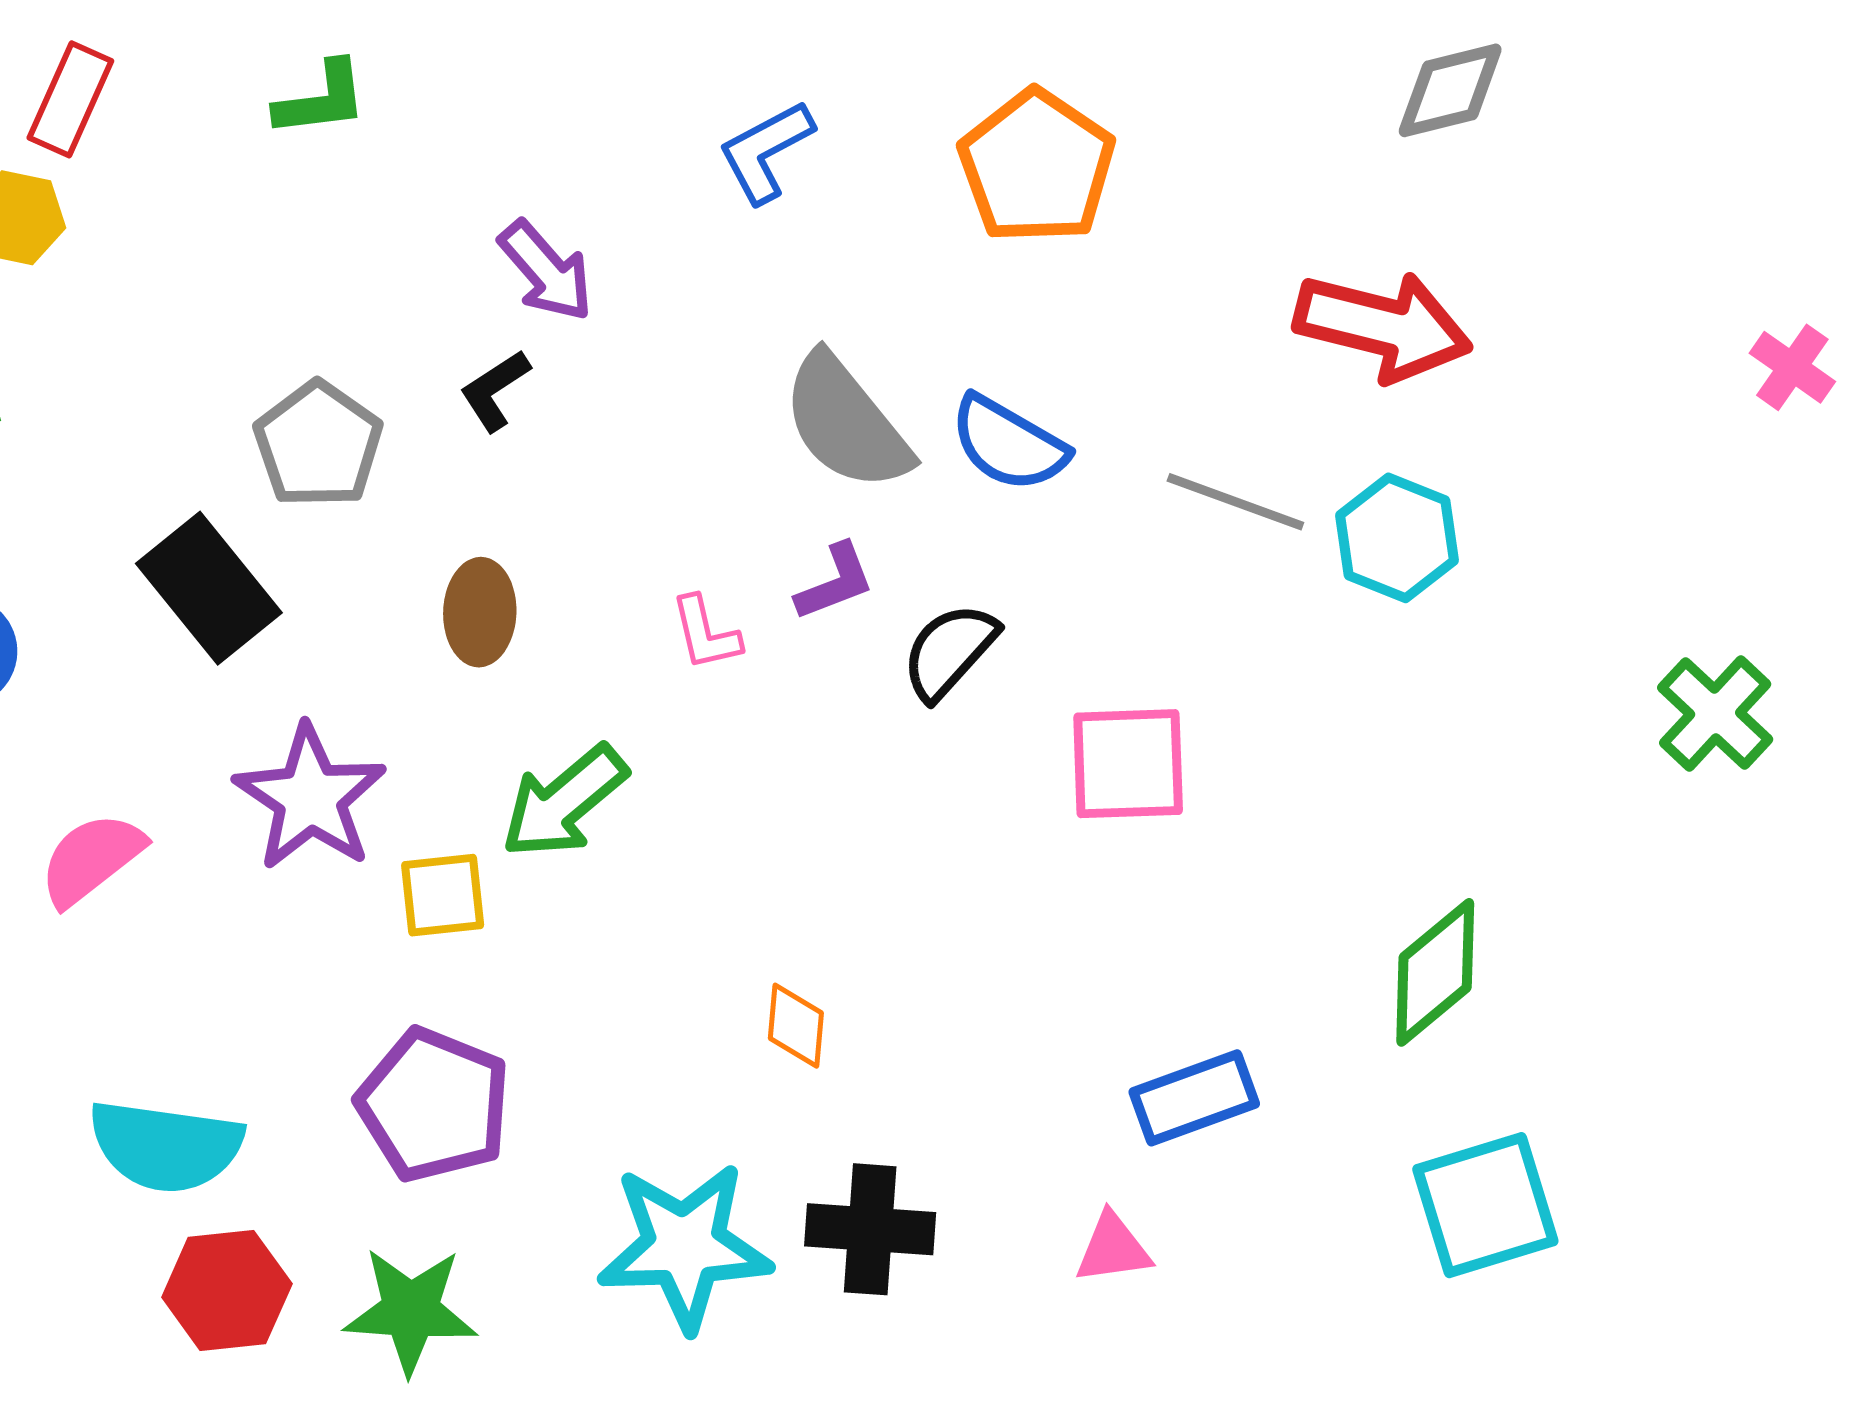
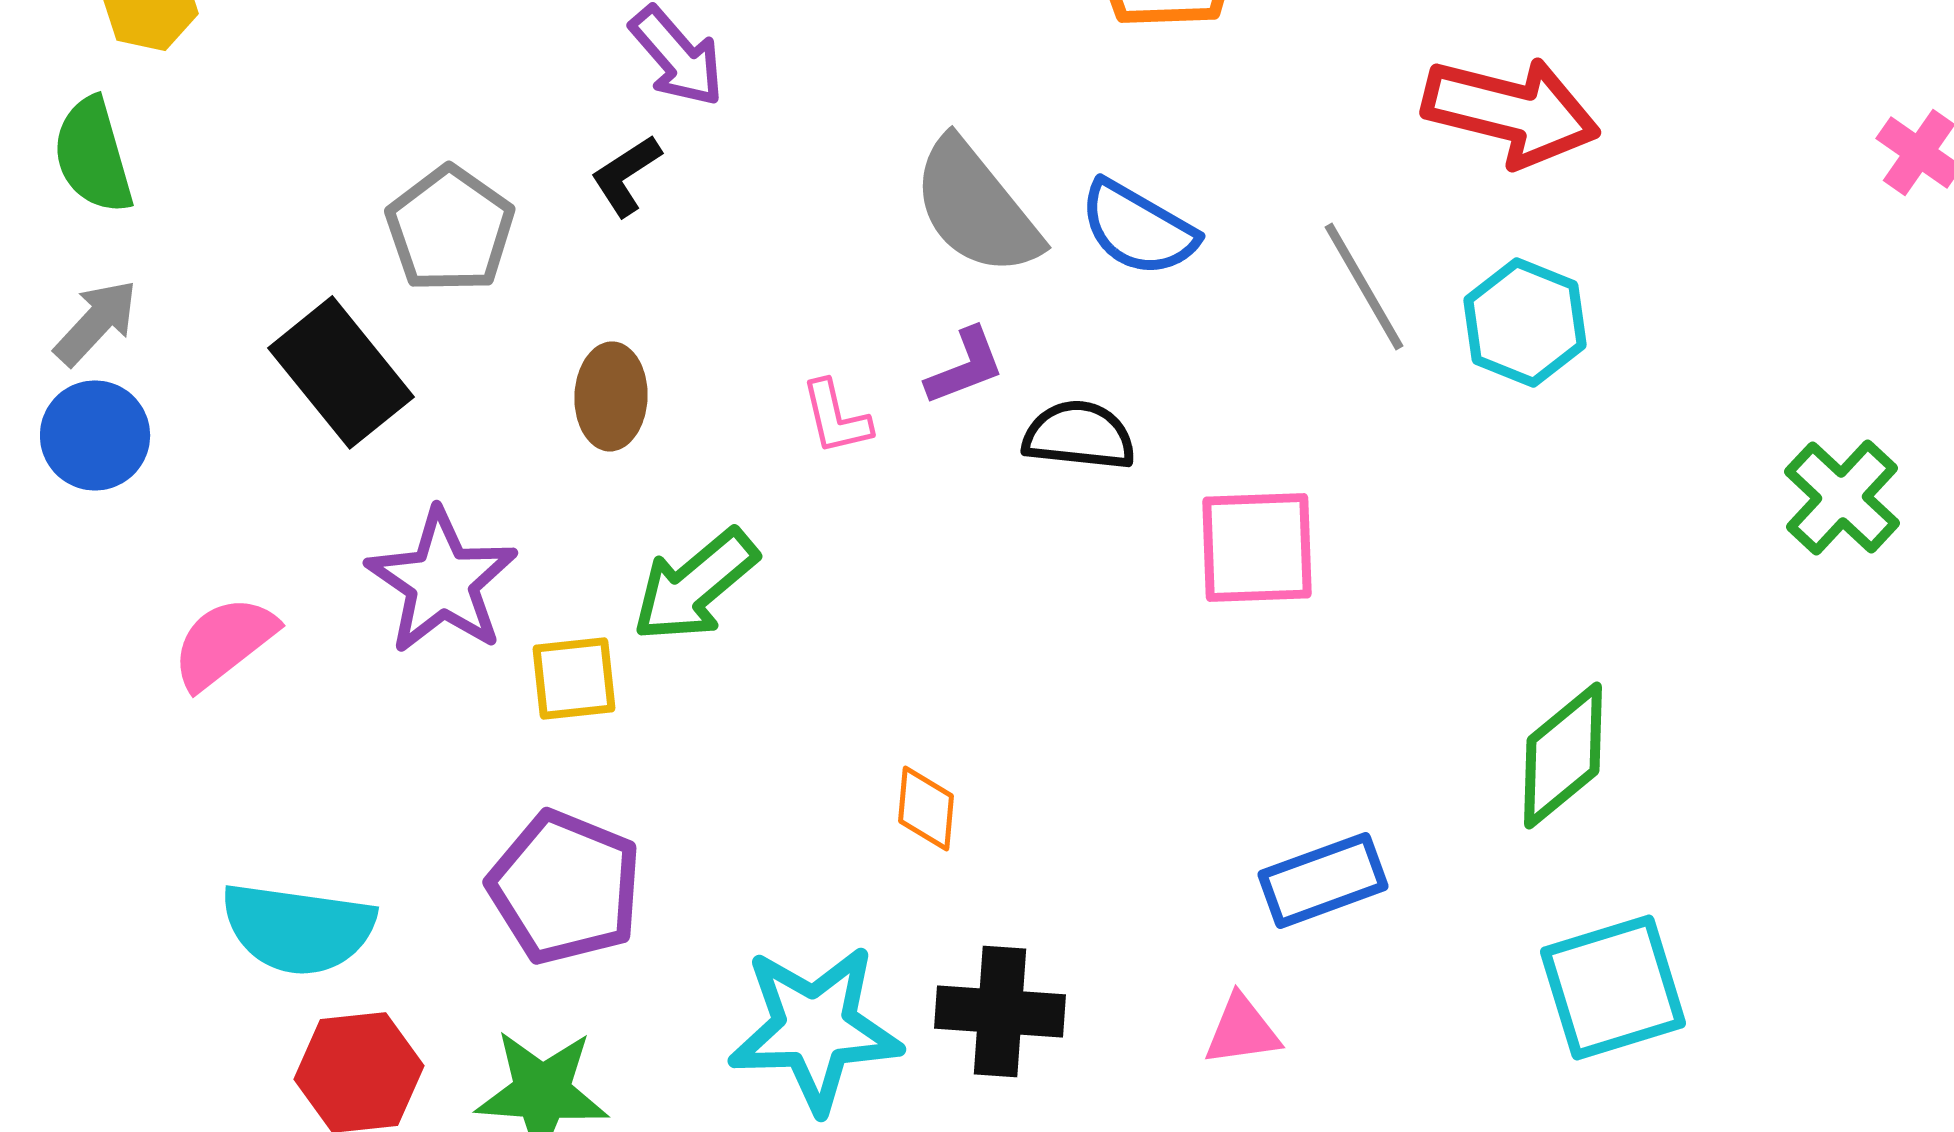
gray line: (1235, 502) -> (1364, 286), turned 40
black semicircle: (949, 651) -> (1079, 435), turned 54

